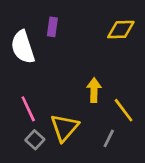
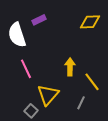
purple rectangle: (52, 27) -> (39, 20), turned 56
pink line: (28, 109) -> (26, 69), moved
gray square: (35, 140) -> (31, 111), moved

